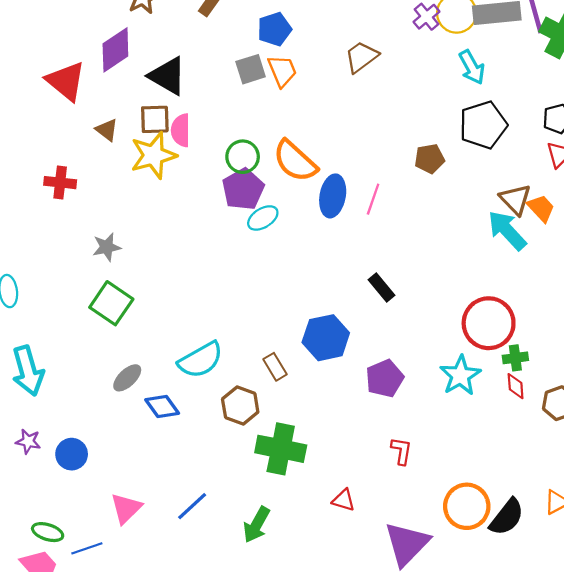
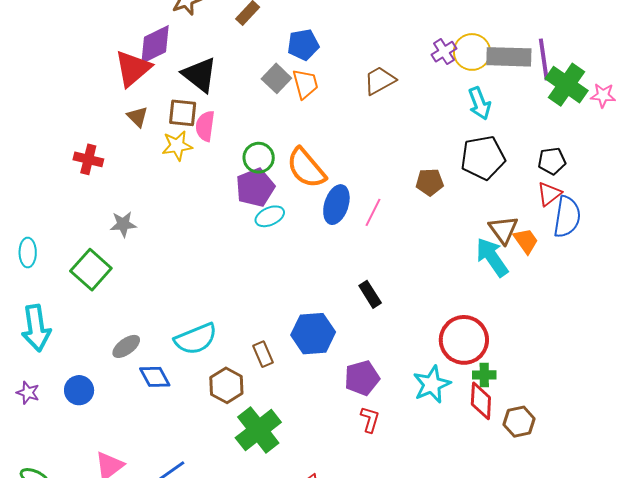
gray square: (251, 69) -> (276, 78), turned -36
red triangle: (66, 81) -> (133, 68), moved, turned 33
yellow star: (153, 155) -> (177, 146), size x0.7
green square: (111, 303) -> (91, 270), moved
red diamond: (516, 386) -> (481, 401), size x1.5
green cross: (281, 449) -> (258, 430), turned 33
red L-shape: (401, 451) -> (370, 419), moved
blue circle: (72, 454) -> (79, 390), moved

